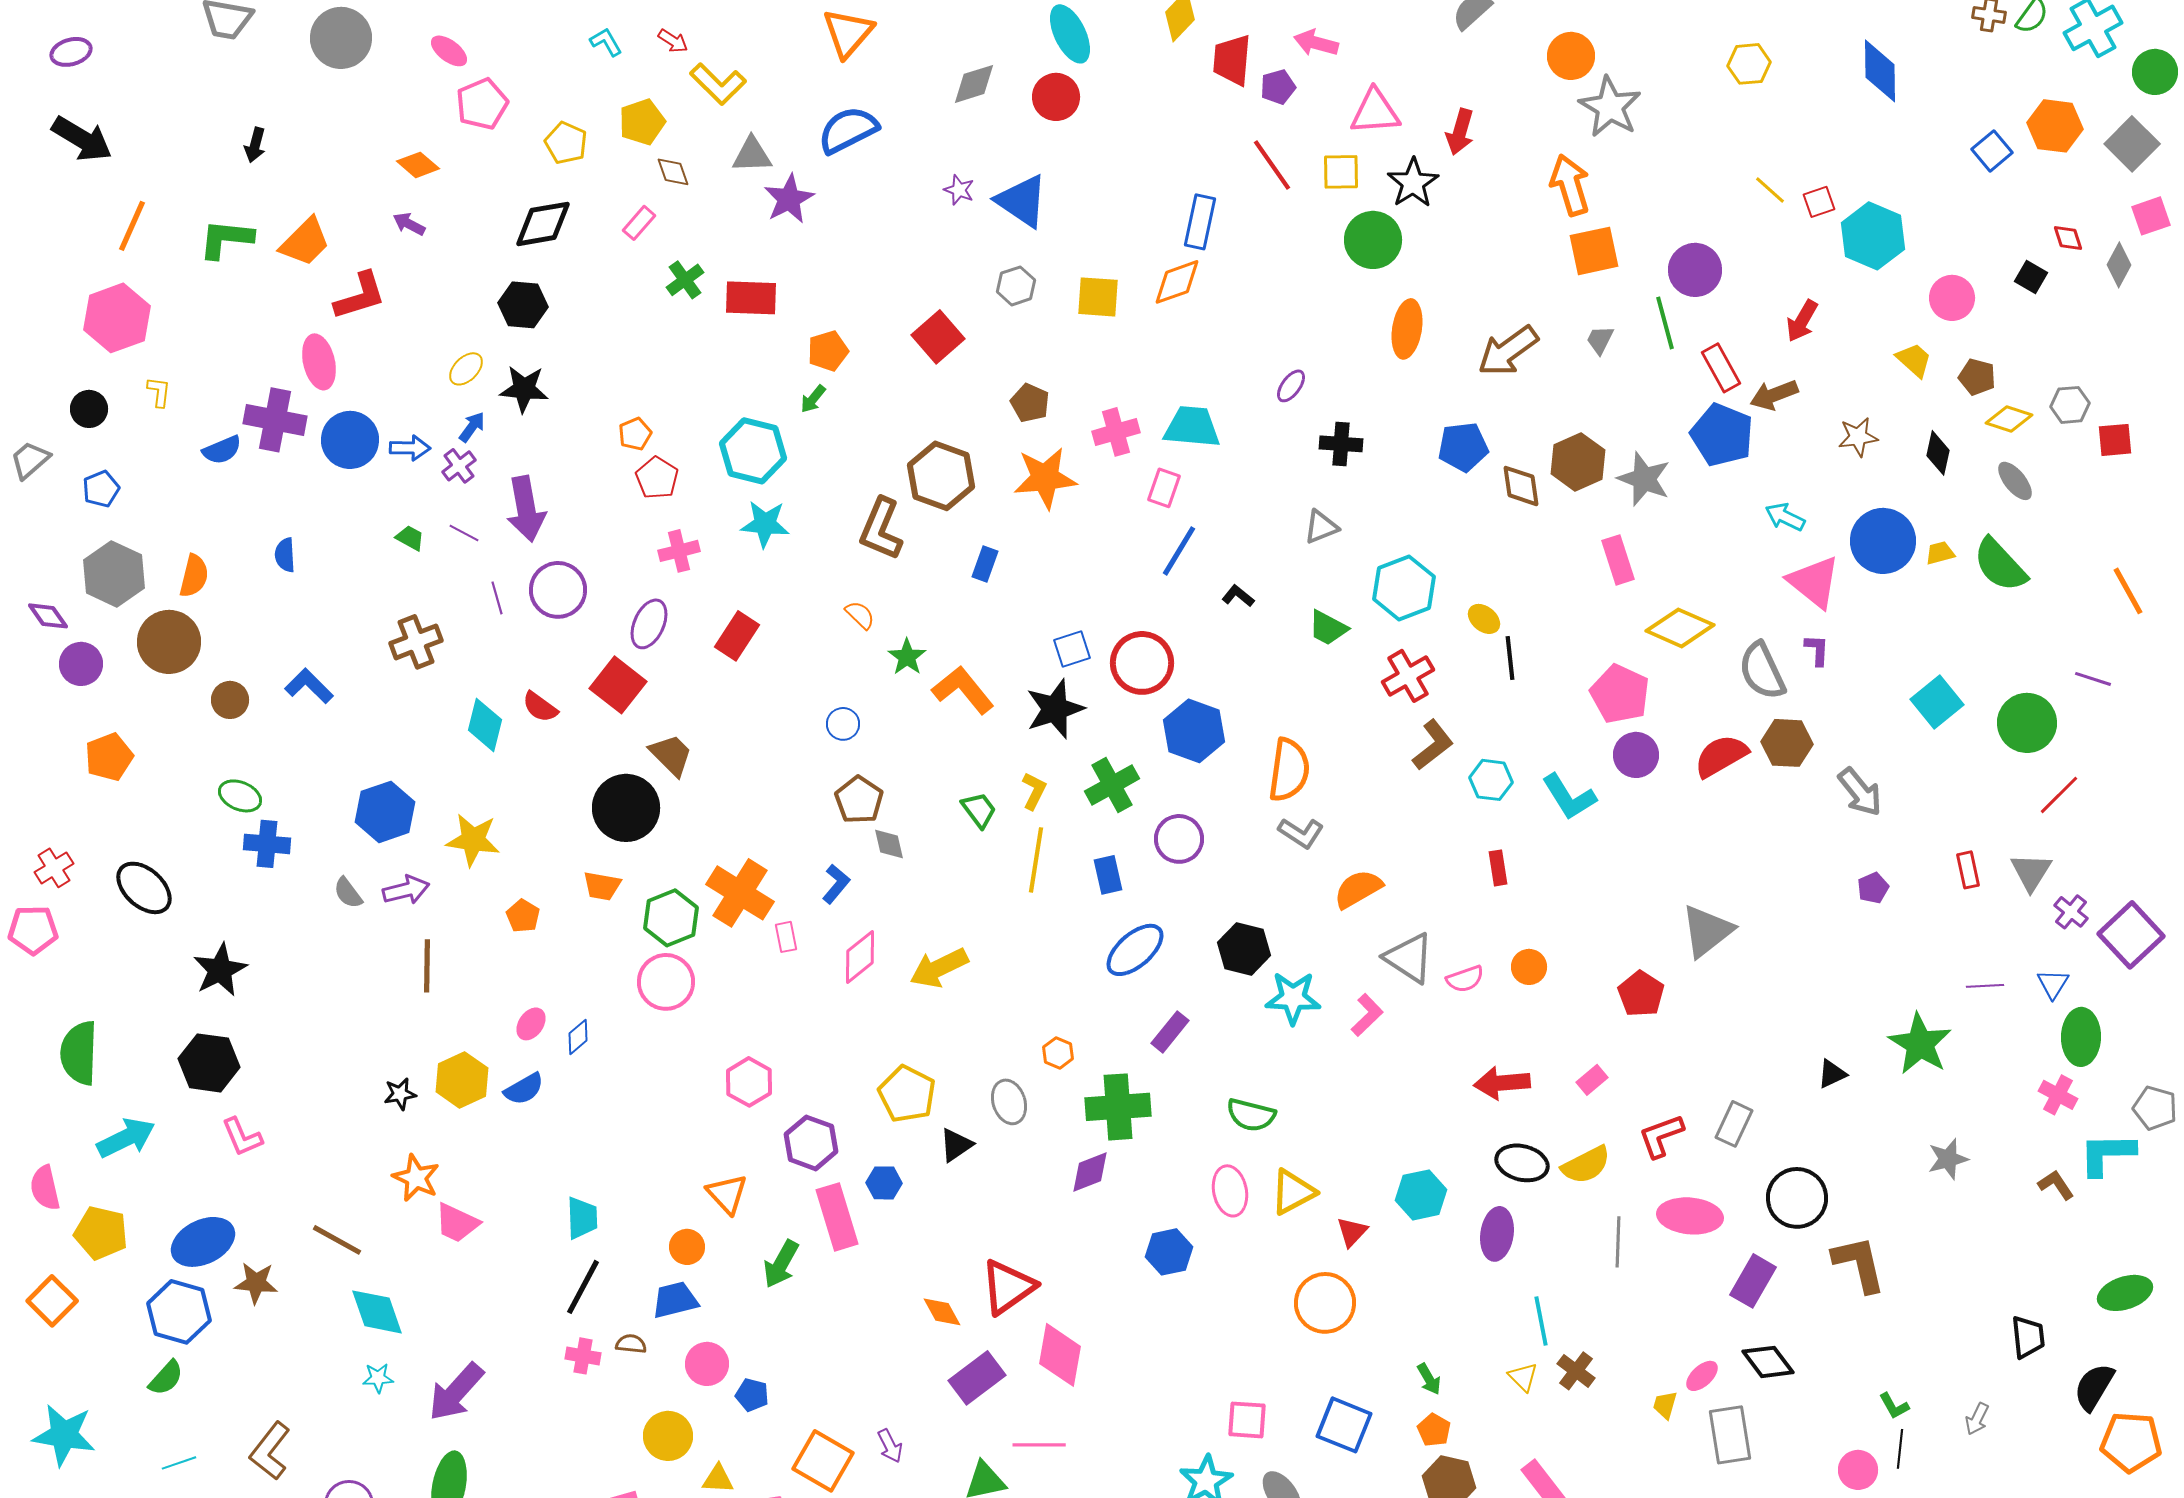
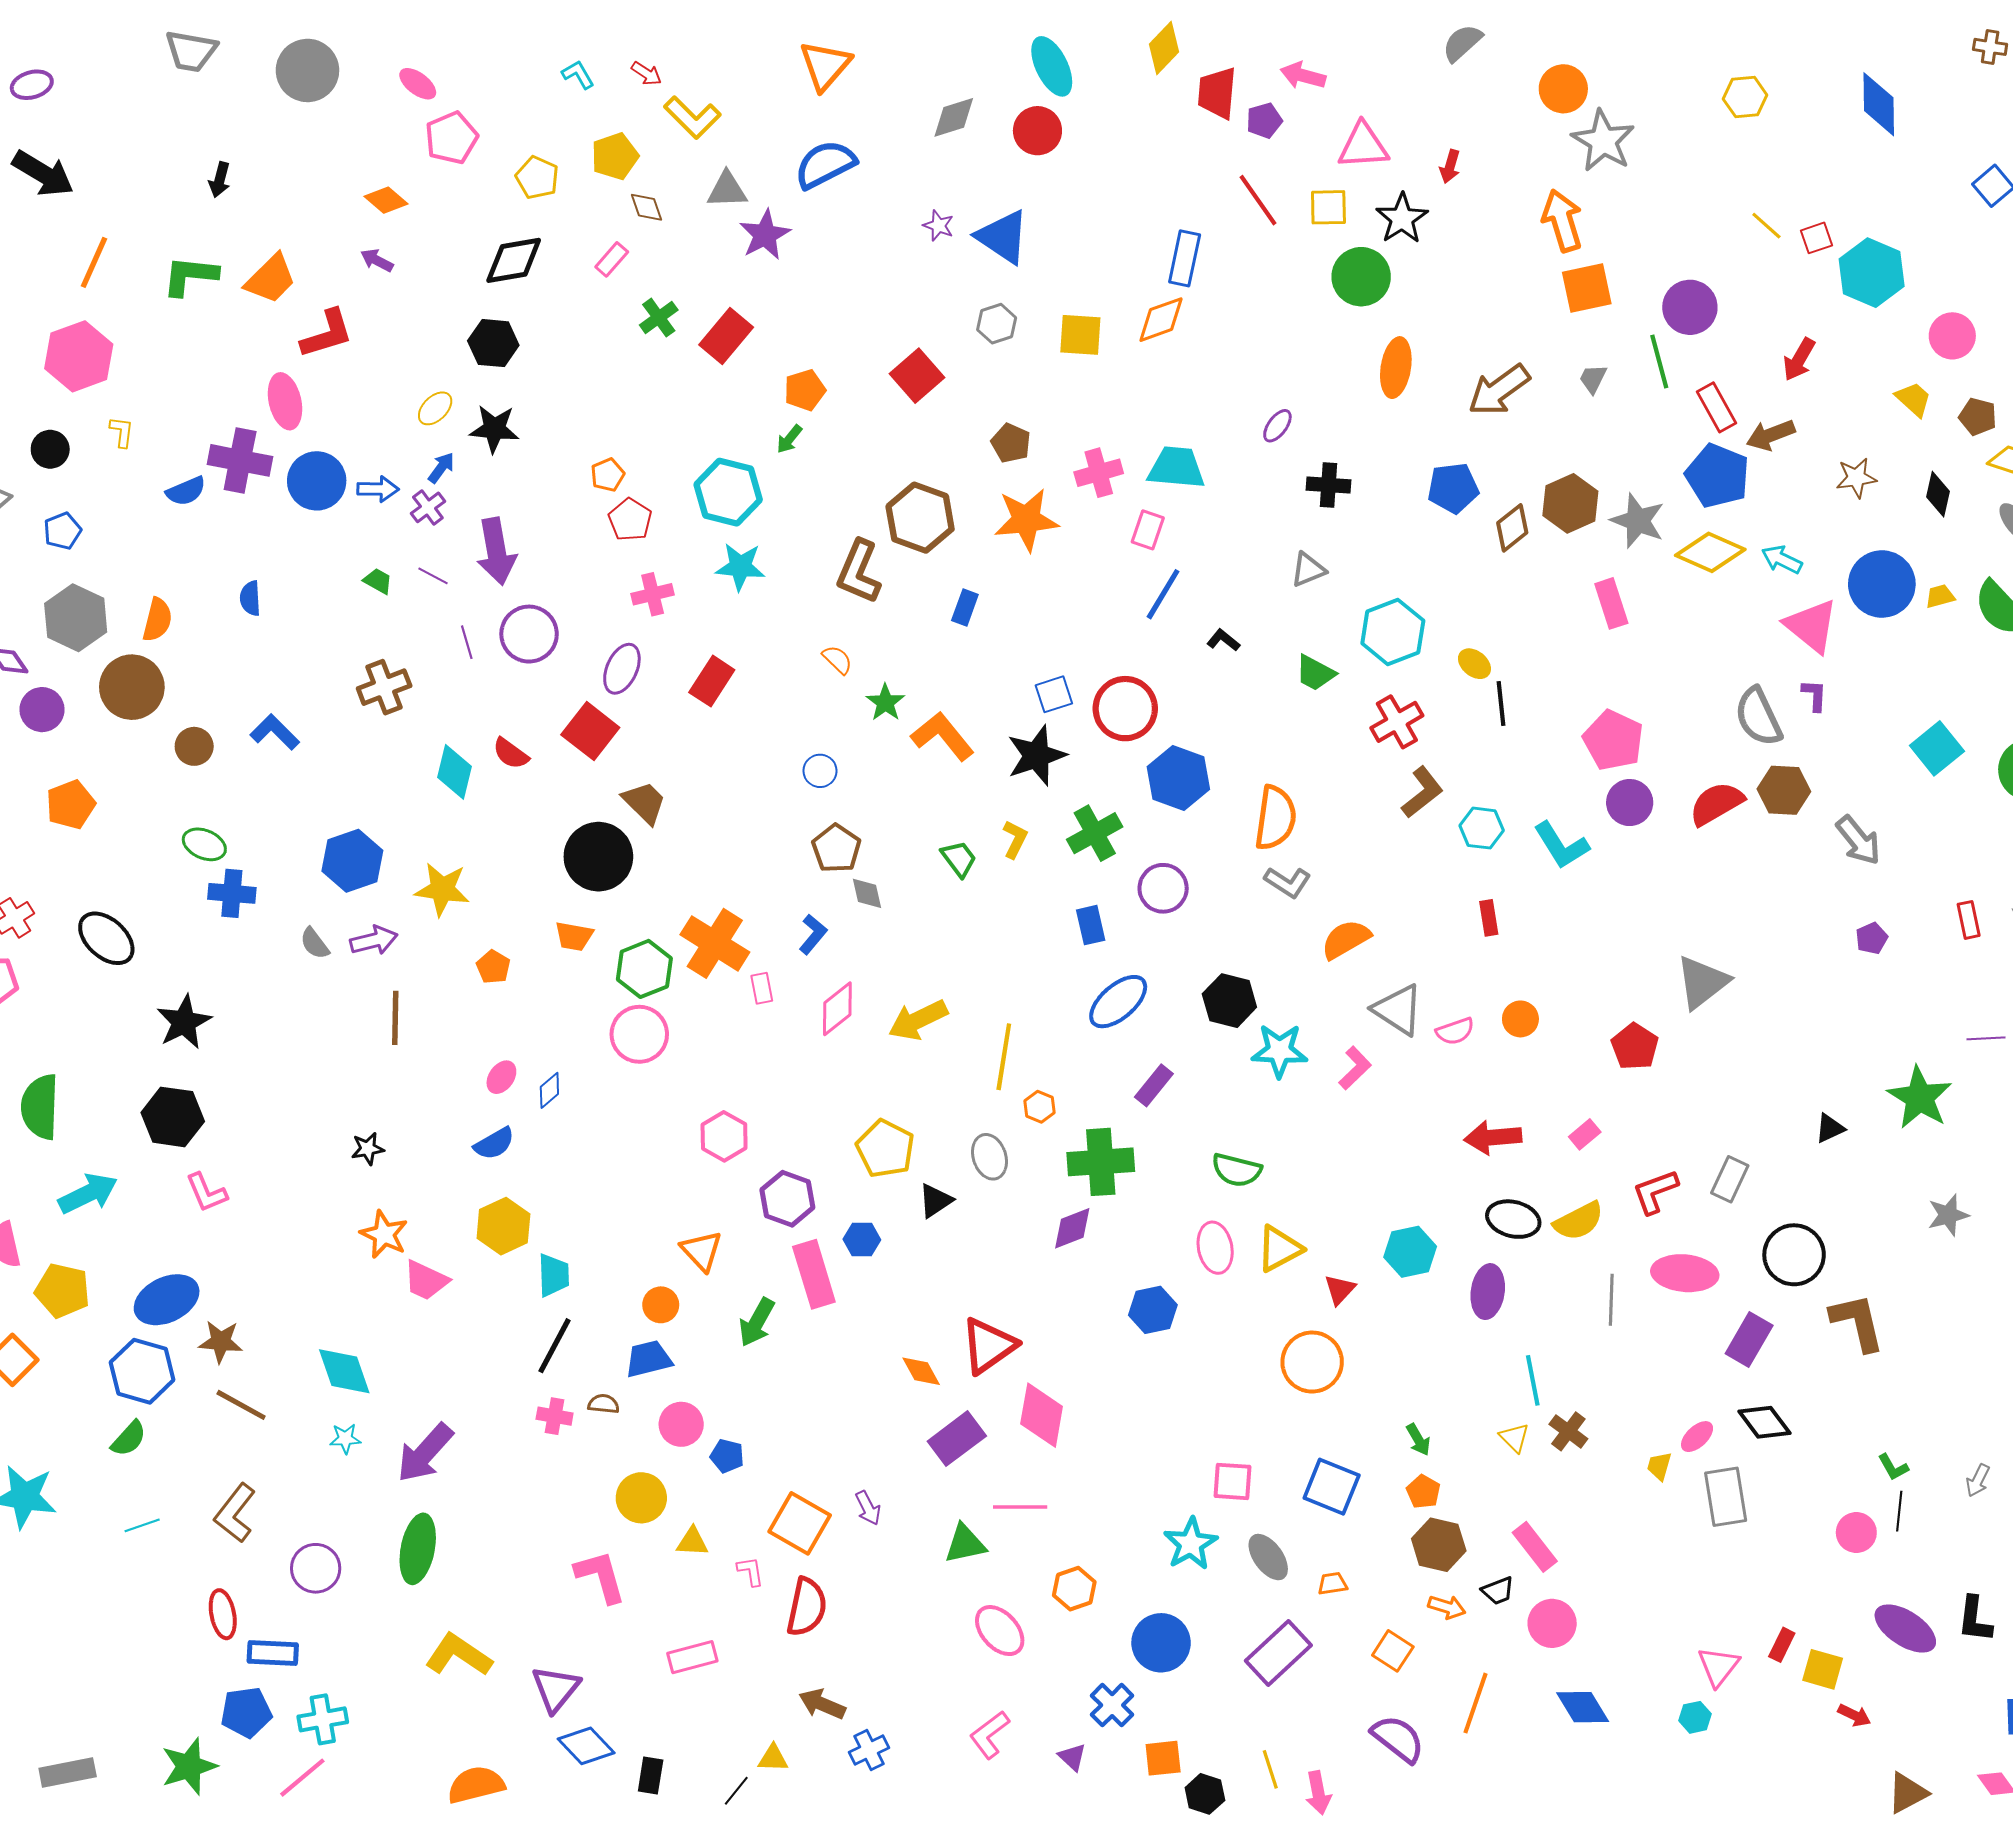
red arrow: (1460, 132) -> (1450, 166), size x0.7
red rectangle: (751, 298) -> (726, 336), turned -52
brown diamond: (1521, 486) -> (1512, 528), turned 60
yellow diamond: (1680, 628) -> (1710, 552), moved
yellow line: (1036, 860) -> (1004, 1057), moved
yellow hexagon: (462, 1080) -> (503, 1226), moved
brown line: (337, 1240) -> (241, 1405), moved

